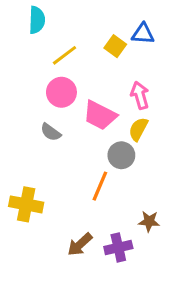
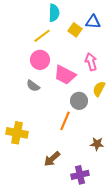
cyan semicircle: (37, 20) -> (54, 13), moved
yellow semicircle: (138, 129) -> (99, 89), moved
purple cross: (118, 247) -> (80, 175), moved

